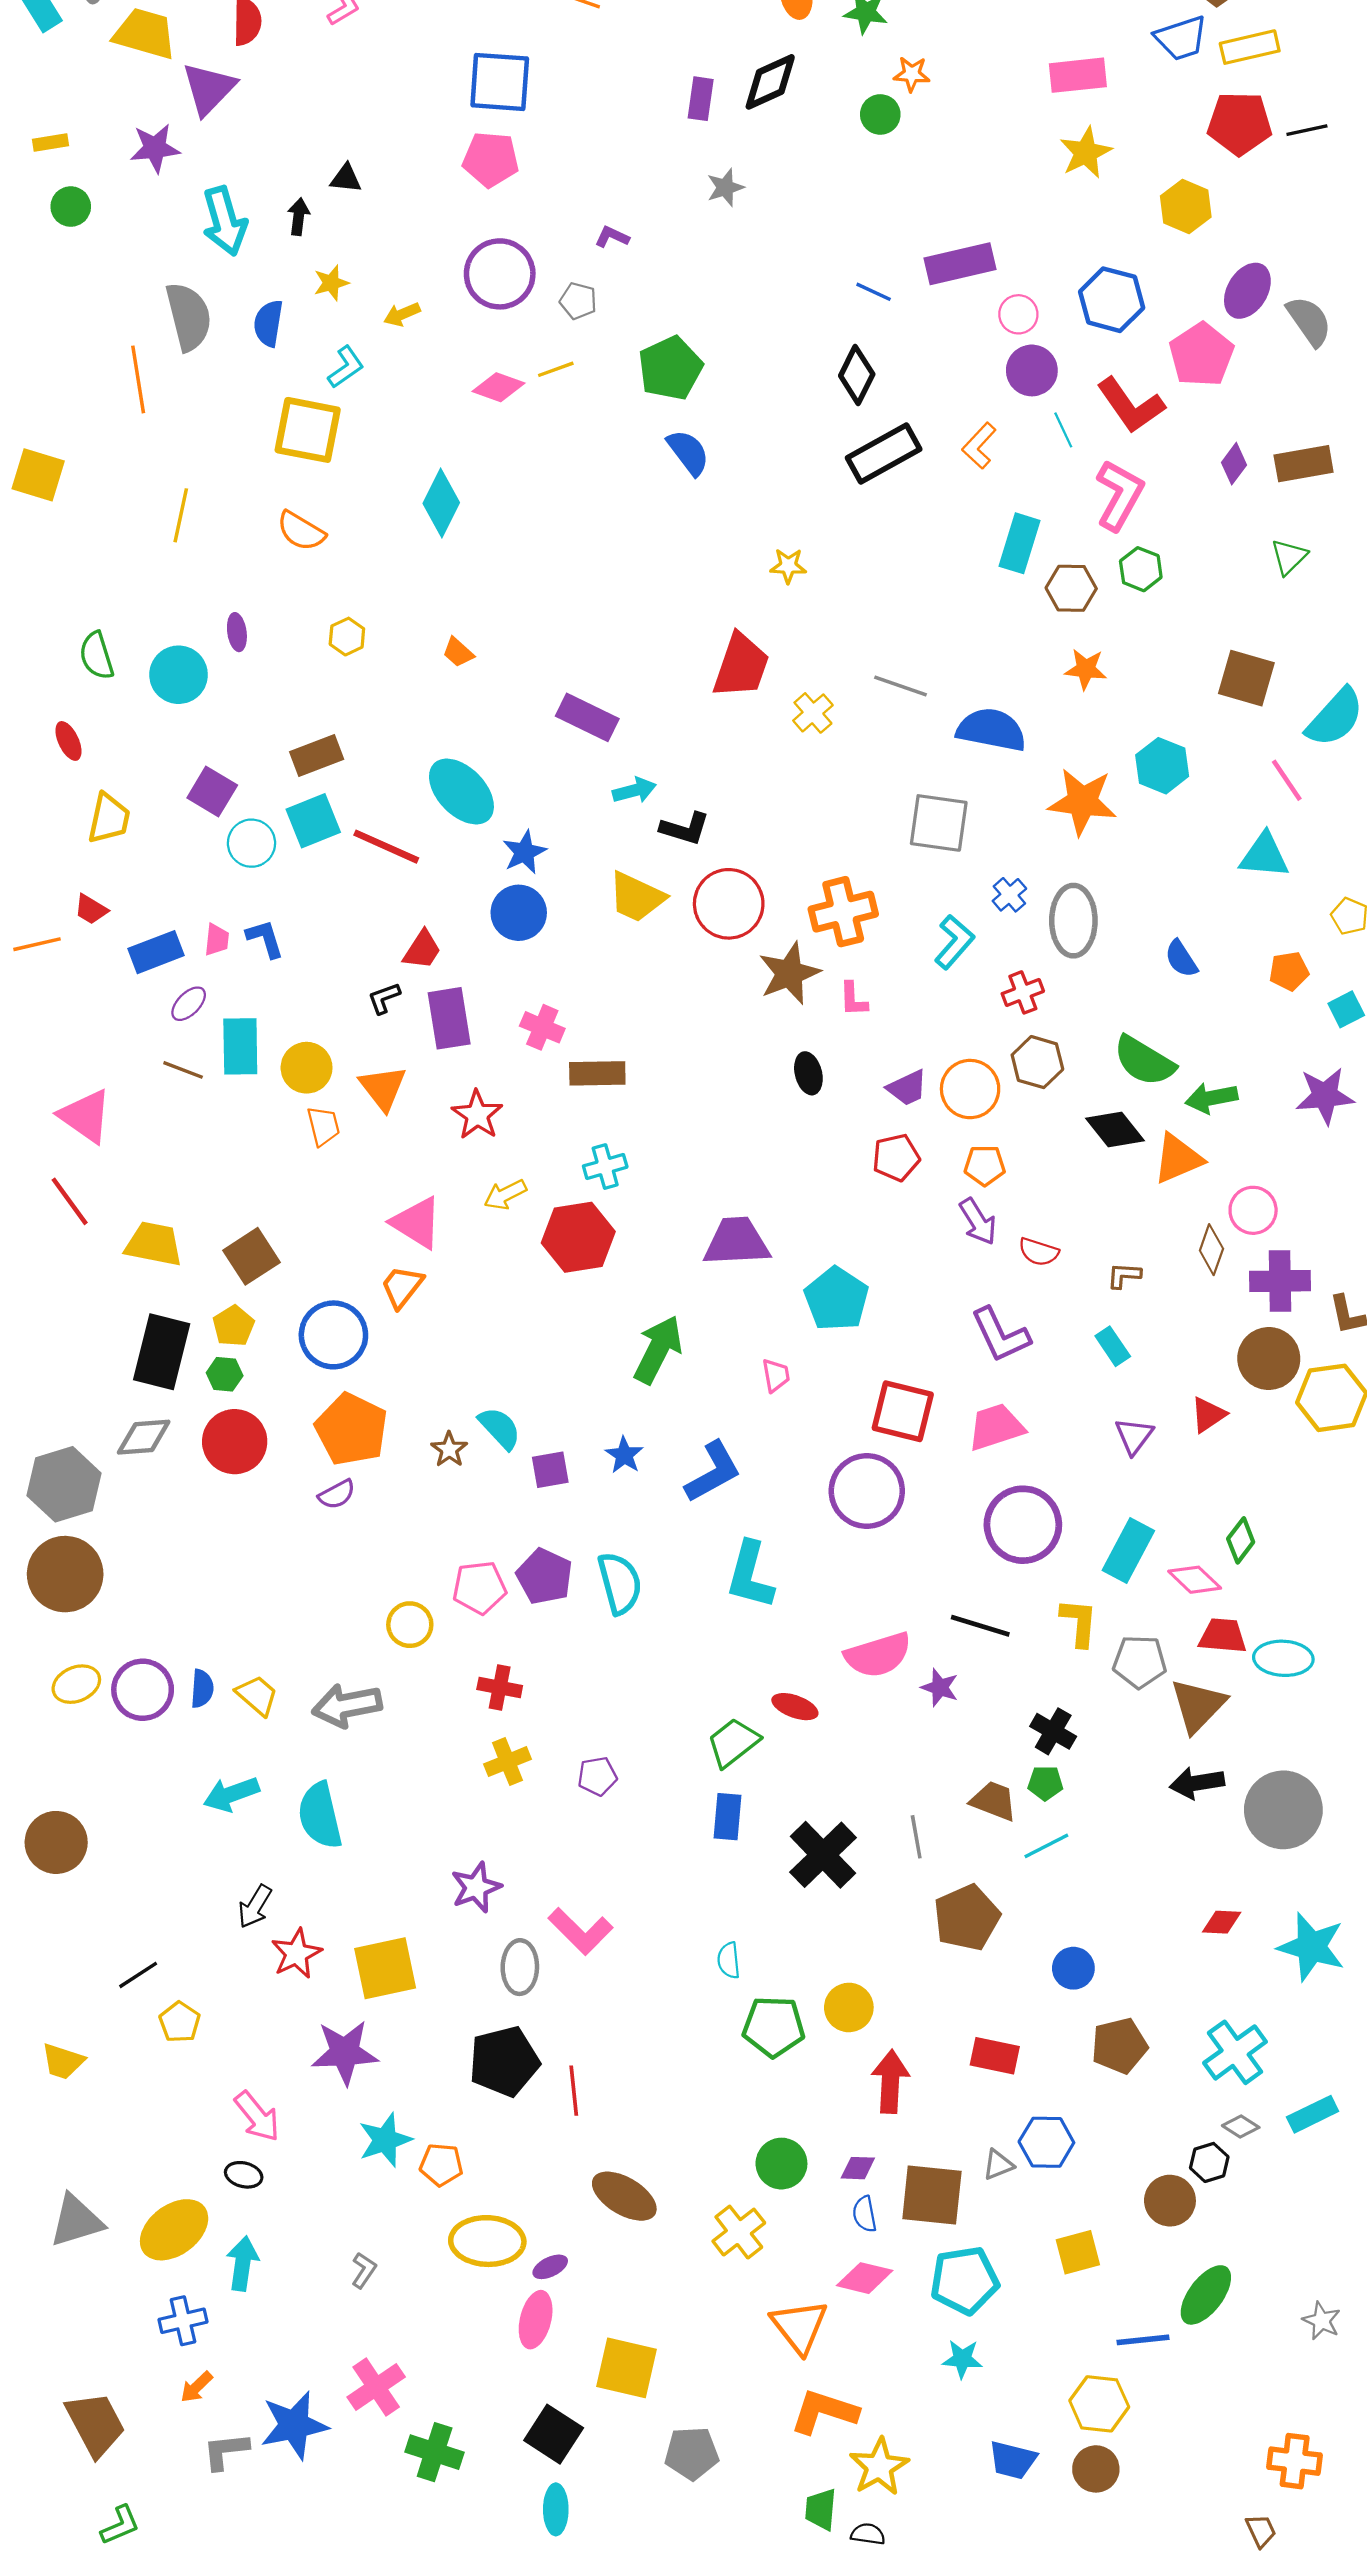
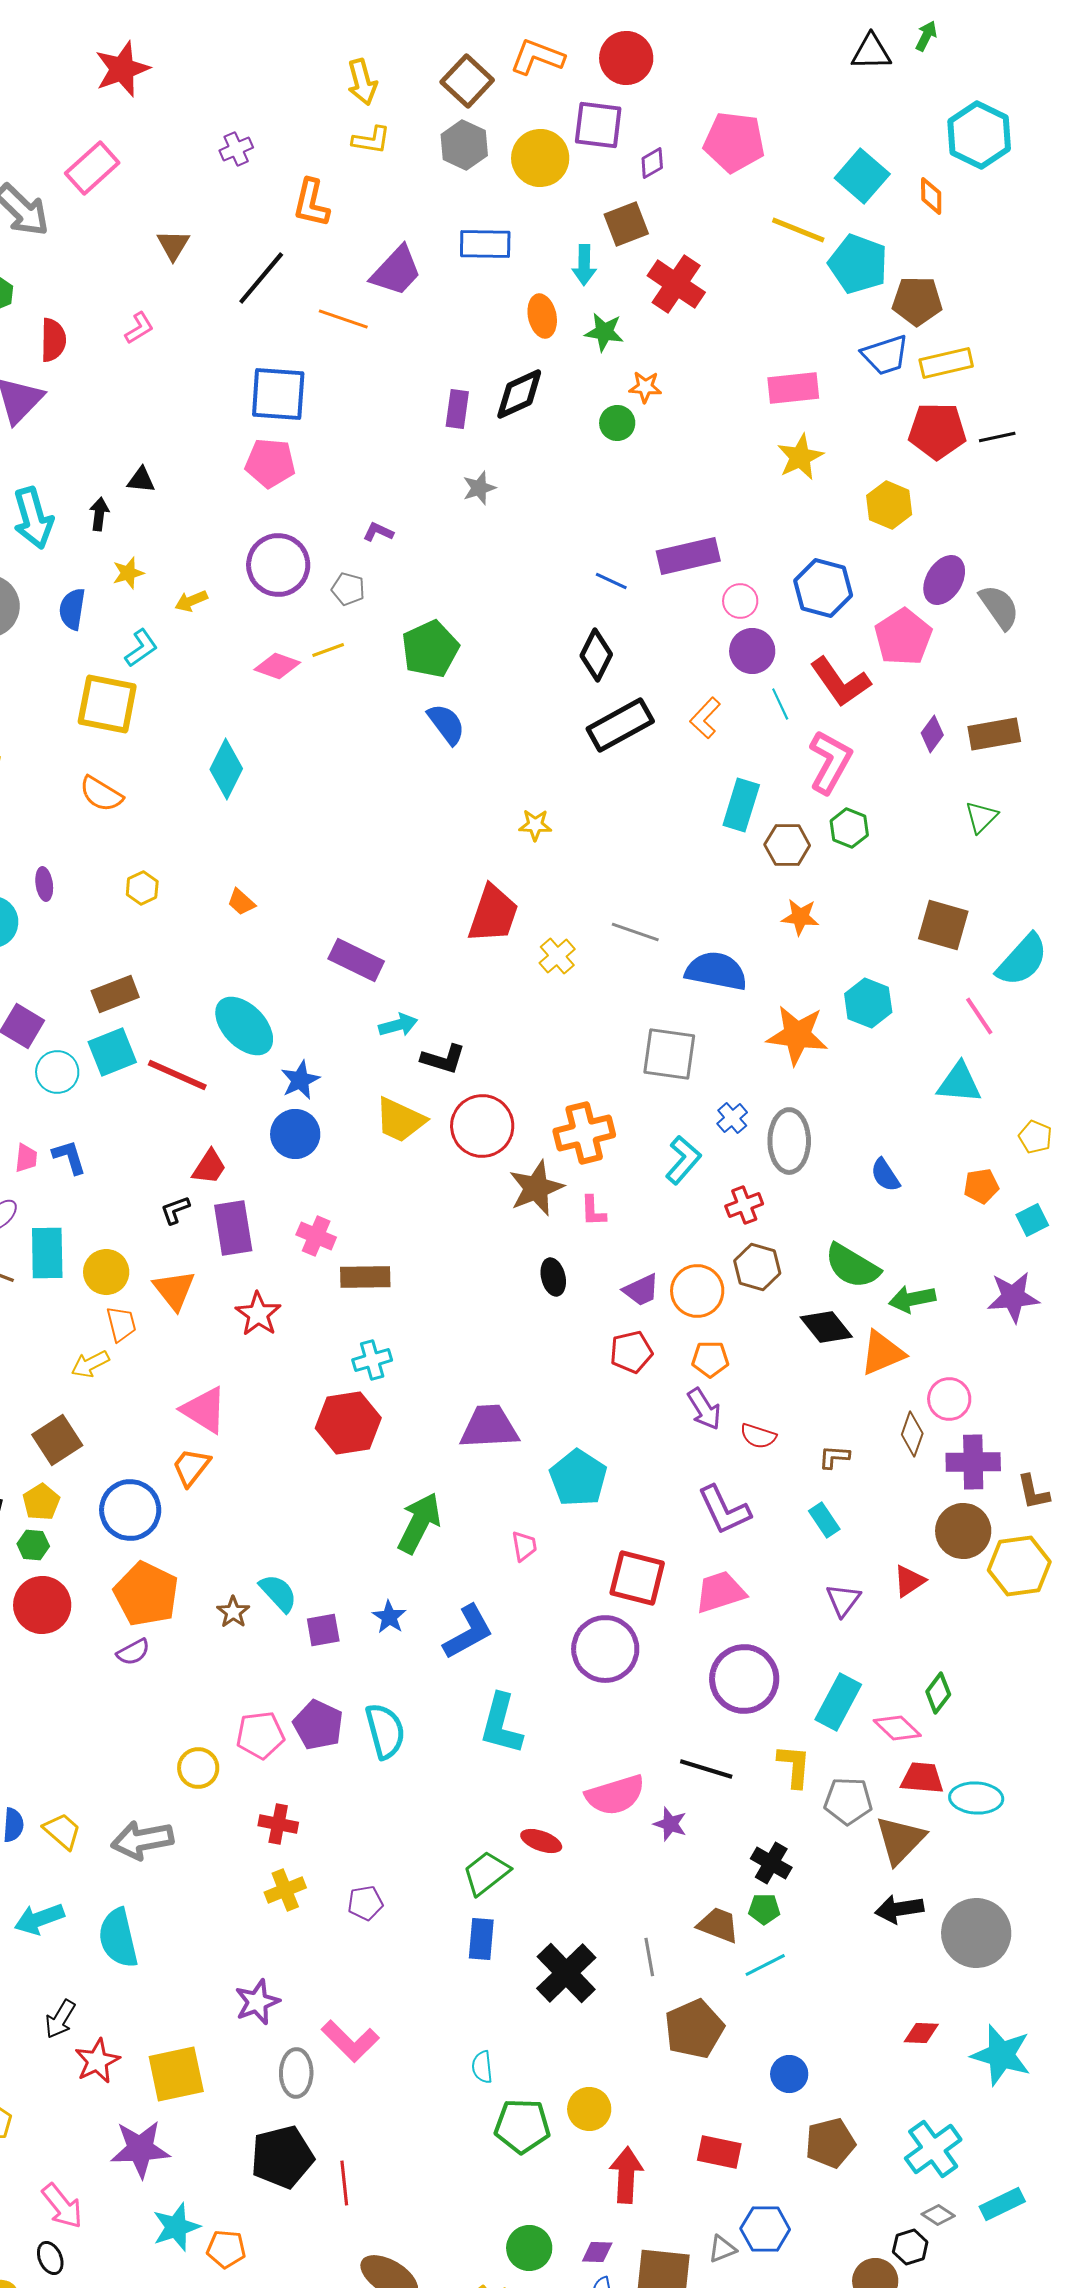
yellow arrow: (505, 1195) -> (90, 1364), moved
black ellipse: (244, 2175) -> (50, 2258), turned 52

